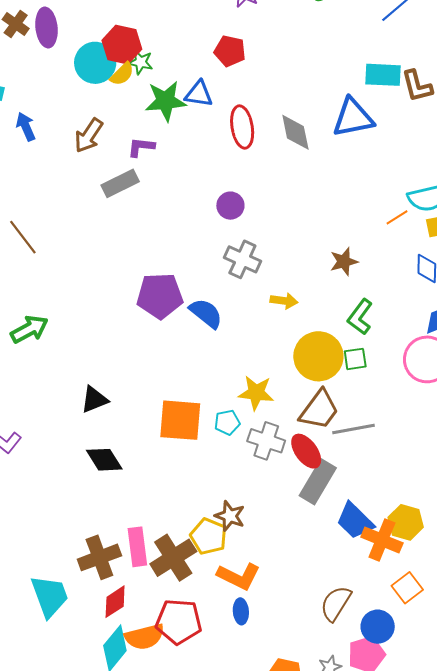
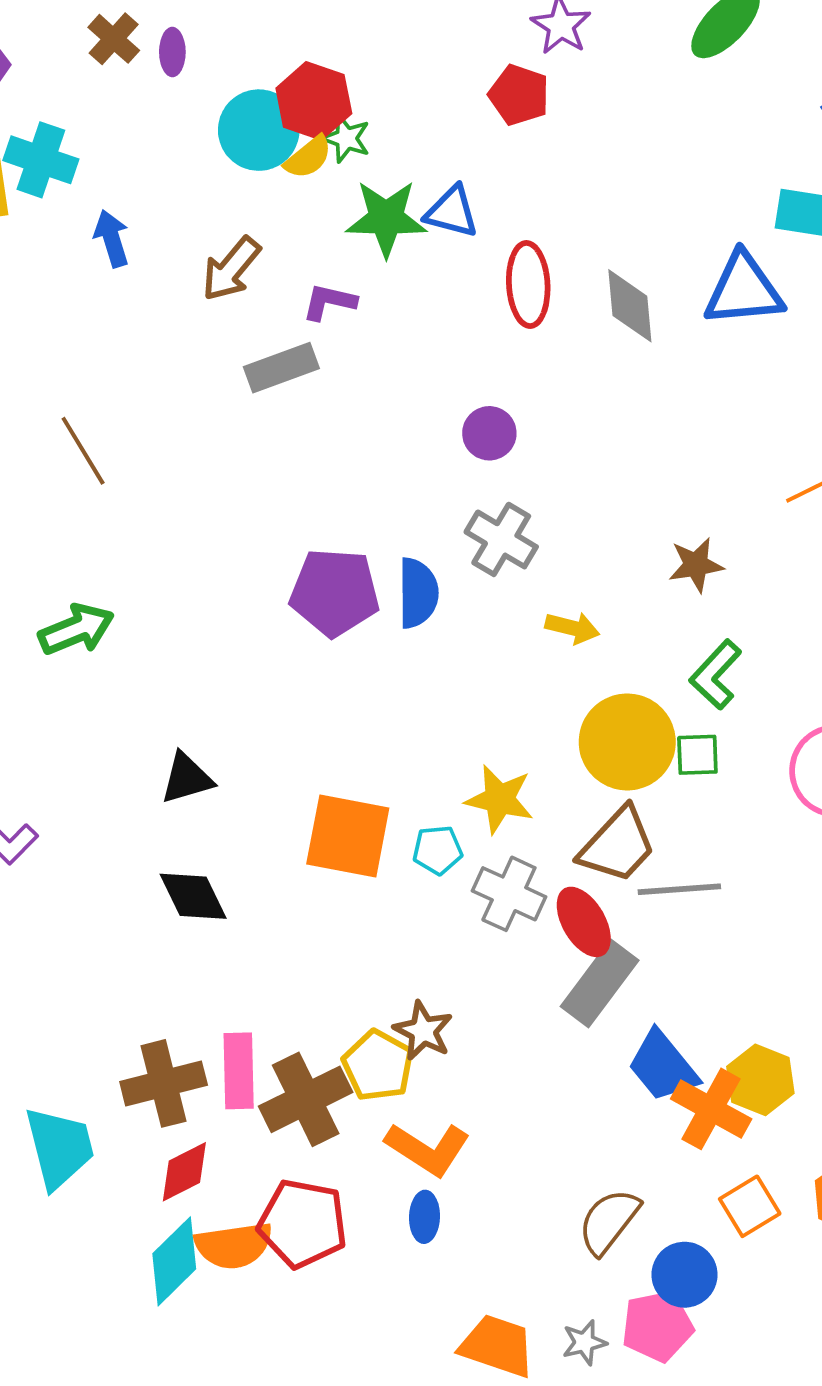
purple ellipse: (46, 28) -> (172, 52), size x0.6
red pentagon: (230, 51) -> (519, 95), moved
blue semicircle: (206, 313) -> (418, 593), moved, turned 45

